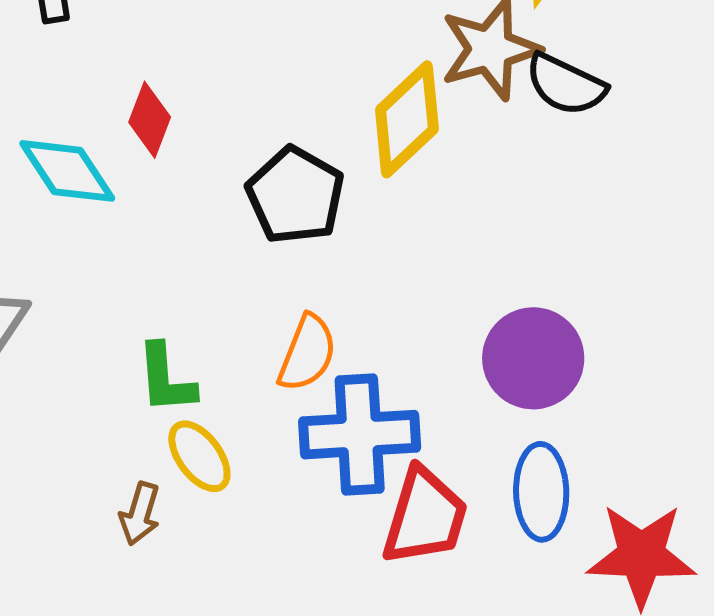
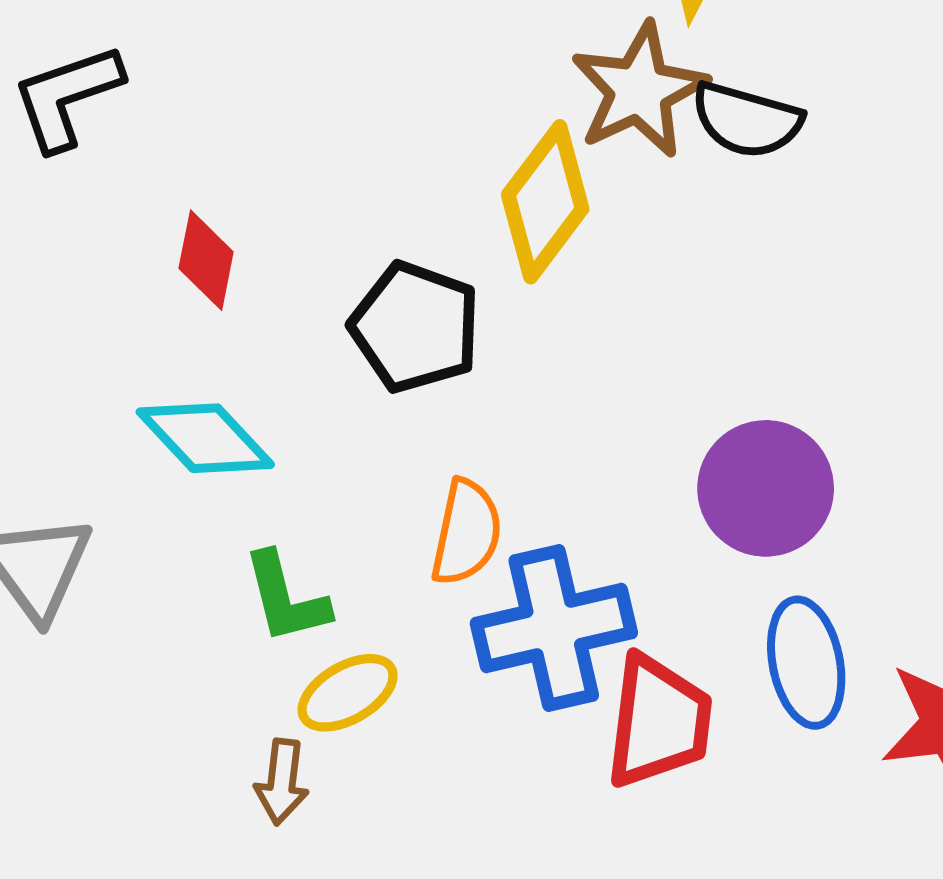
cyan diamond: (67, 171) -> (205, 438), moved
yellow ellipse: (199, 456) -> (348, 693), turned -74

